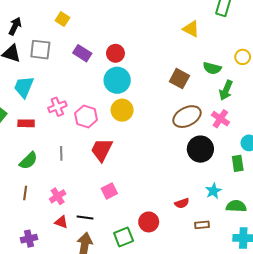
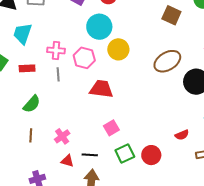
cyan circle: (117, 80) -> (99, 27), moved
pink cross: (57, 107) -> (56, 50), turned 30
brown ellipse: (187, 117) -> (167, 61), moved
red trapezoid: (102, 150) -> (101, 89), turned 75
gray line: (61, 153) -> (58, 74), moved
green square: (124, 237) -> (125, 153), moved

